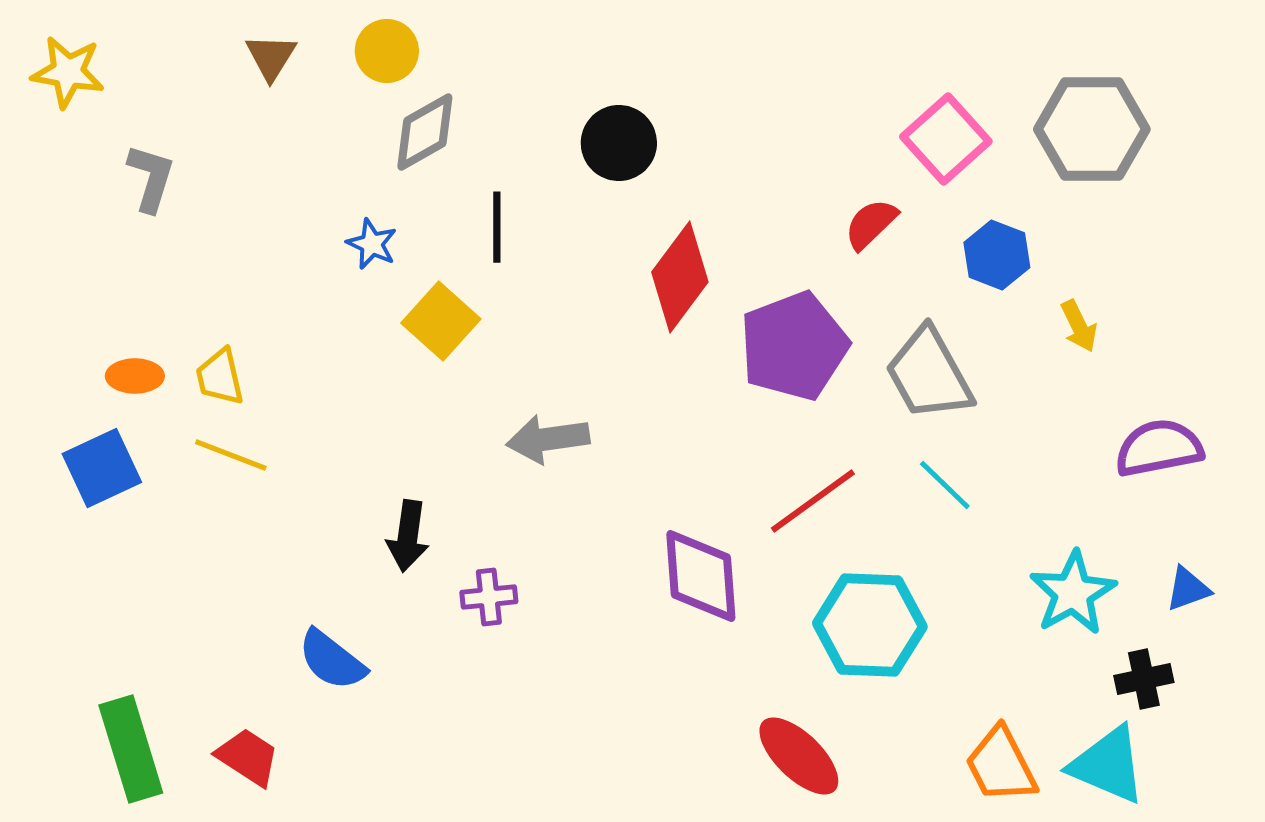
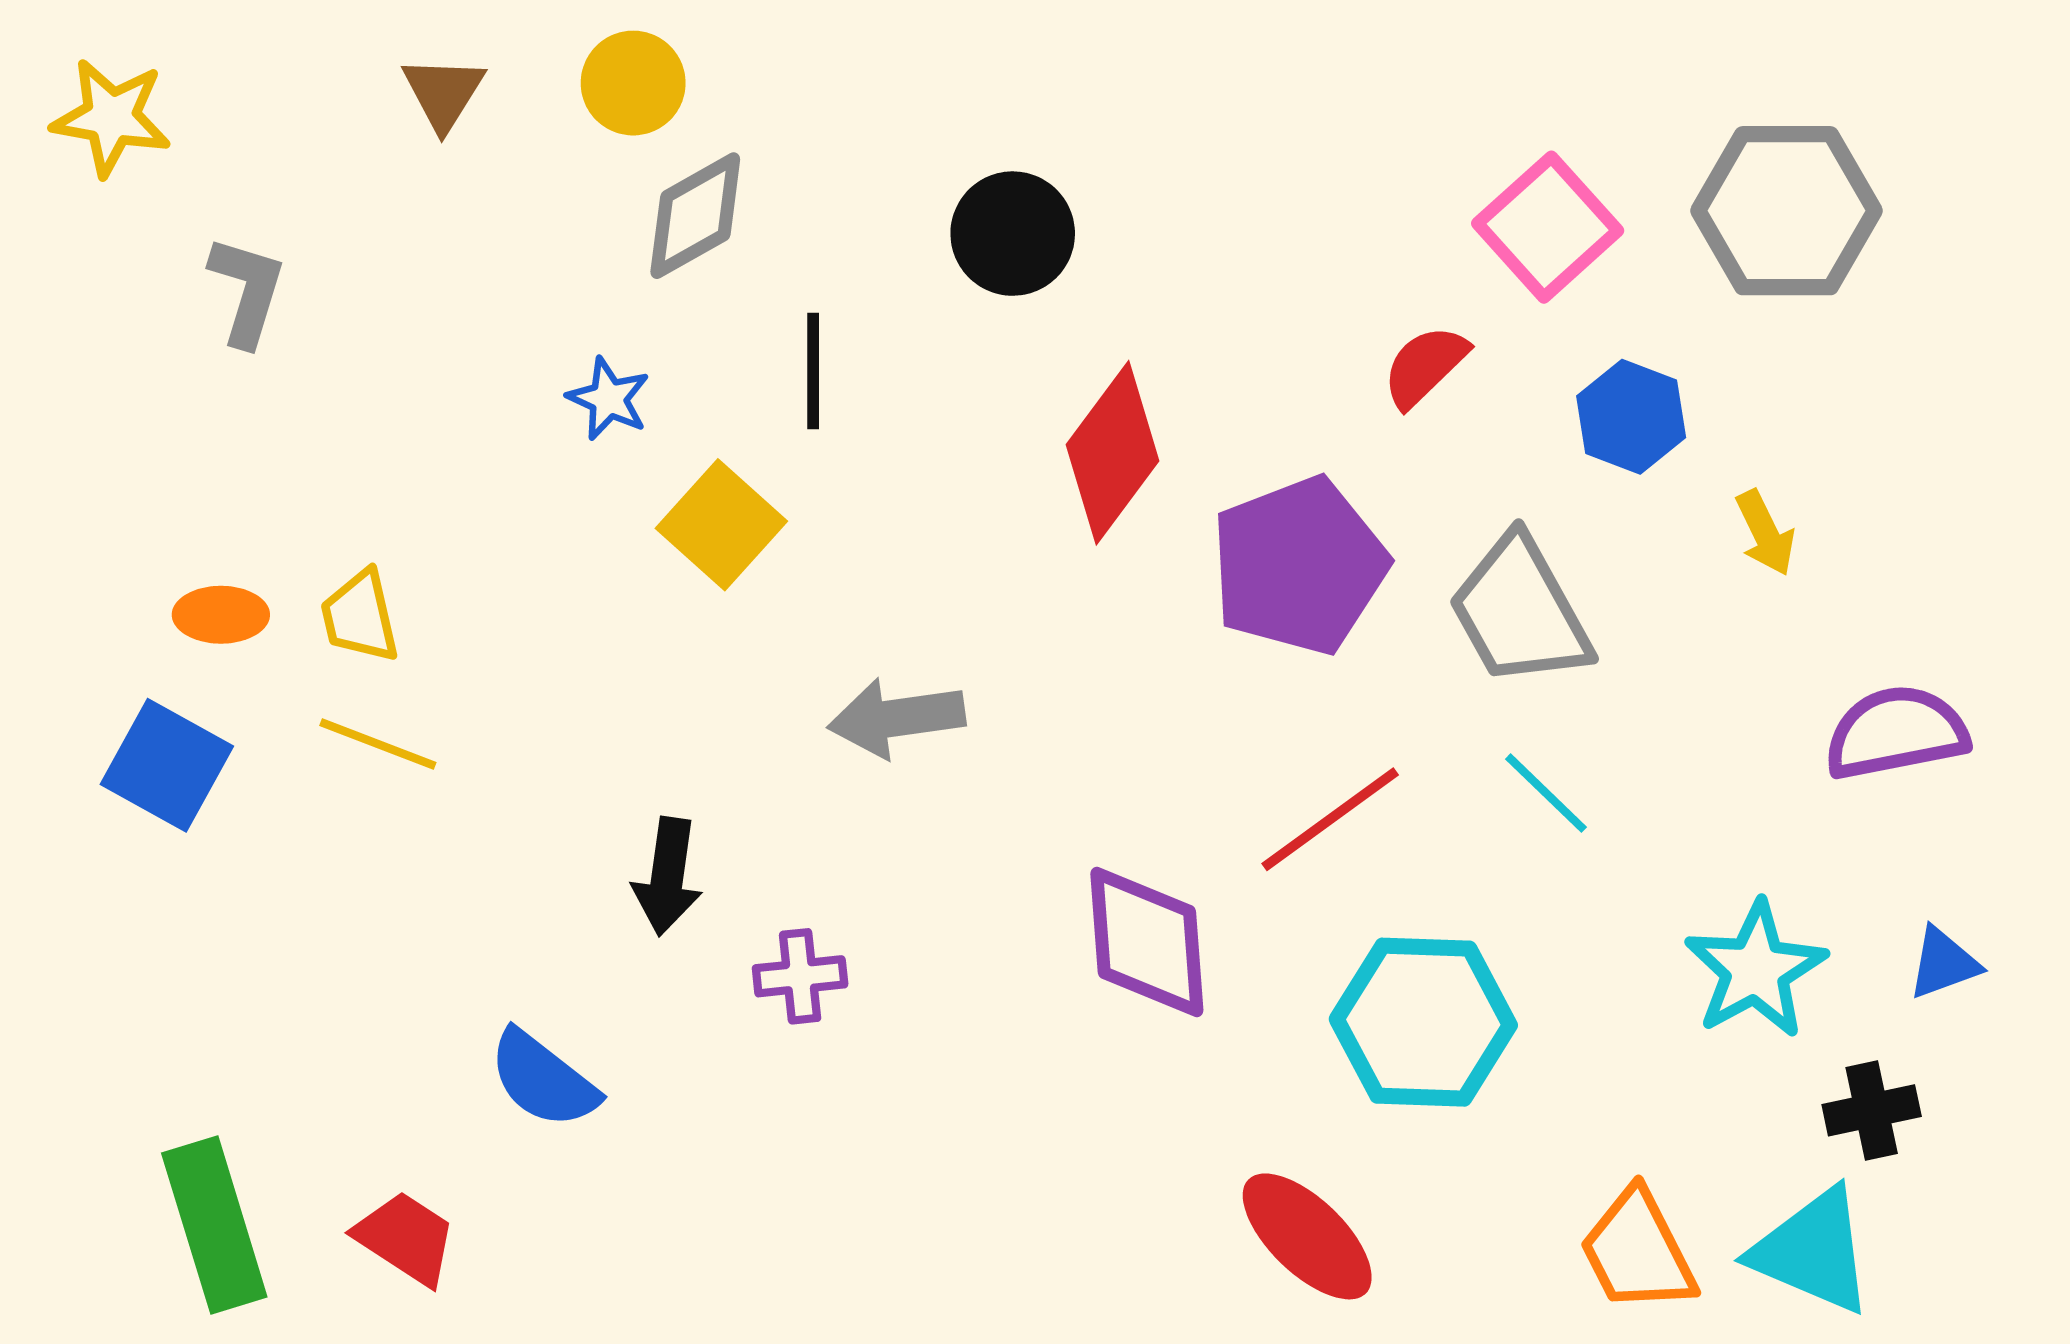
blue square: (102, 468) -> (167, 765), turned -36

